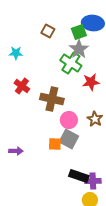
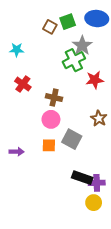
green square: (79, 32) -> (68, 22), moved
green cross: (71, 63) -> (74, 60), turned 30
brown cross: (52, 99) -> (54, 98), size x0.7
pink circle: (69, 120) -> (51, 119), moved
orange square: (55, 144) -> (49, 145), moved

